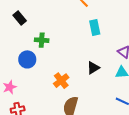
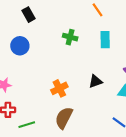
green cross: (42, 40) -> (70, 37), moved
blue circle: (27, 59) -> (20, 46), moved

